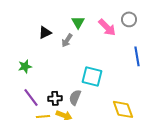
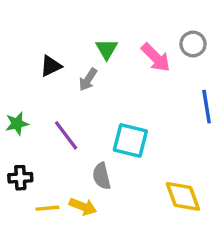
purple line: (31, 97) -> (66, 135), moved
gray semicircle: (75, 97) -> (102, 176), turned -35
black cross: (55, 98) -> (20, 178), moved

